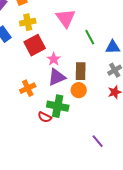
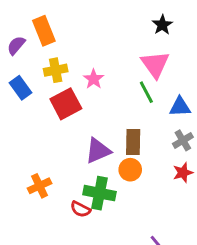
pink triangle: (66, 18) -> (155, 64), moved
pink star: (54, 59) -> (94, 79), moved
orange cross: (28, 88) -> (40, 186), moved

